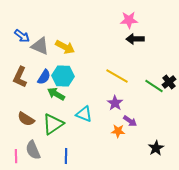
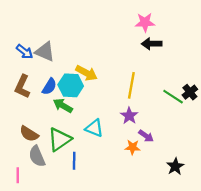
blue arrow: (22, 36) -> (25, 52), moved
yellow arrow: (65, 47) -> (86, 73), moved
yellow line: (117, 76) -> (131, 85), turned 70
gray semicircle: (33, 150) -> (37, 156), moved
blue line: (66, 156) -> (74, 161), moved

